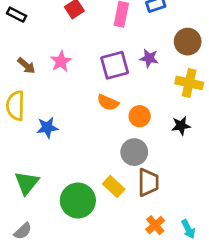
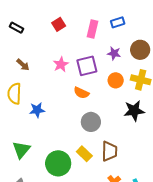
purple star: (149, 58) -> (114, 53), moved
pink star: (61, 61) -> (61, 64), moved
orange circle: (140, 116) -> (116, 80), moved
black star: (181, 126) -> (134, 111), size x1.5
gray circle: (134, 152) -> (91, 122), moved

